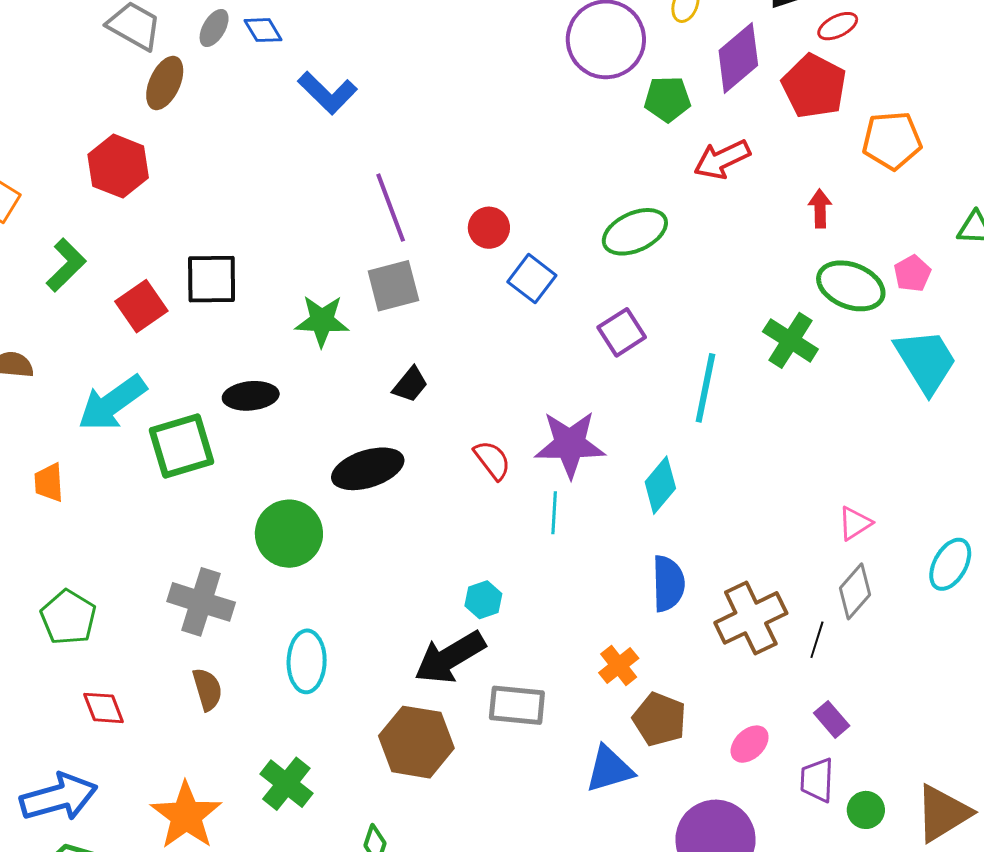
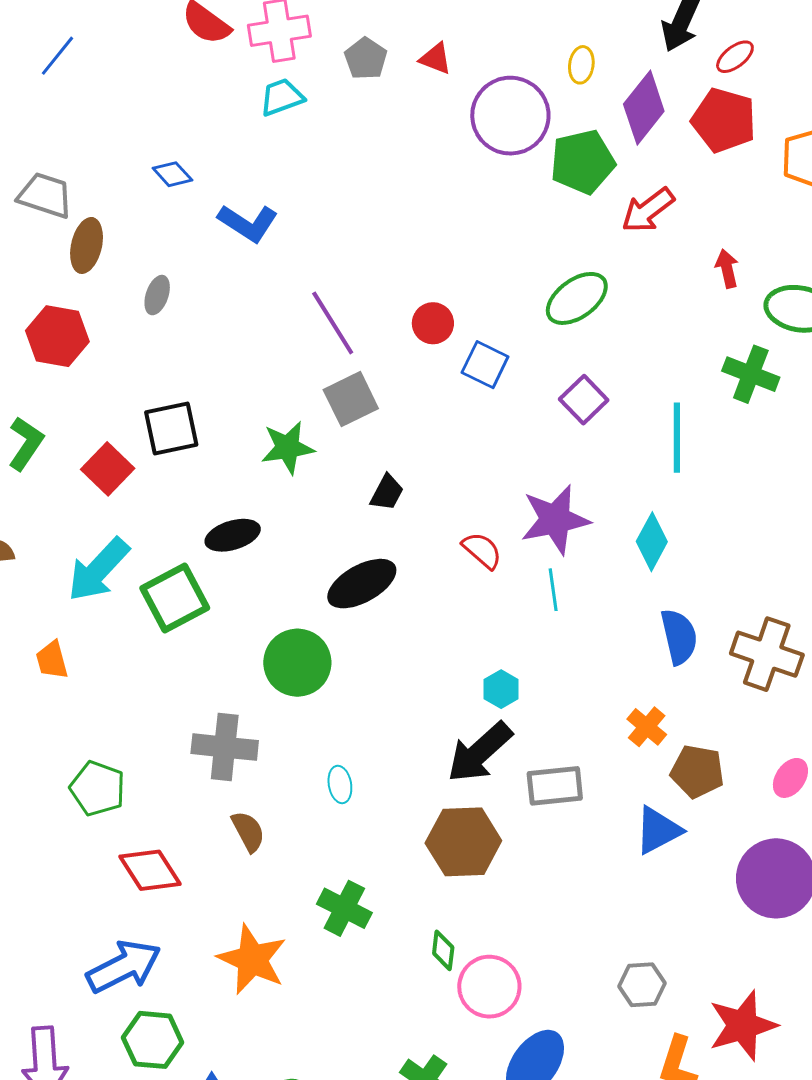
gray ellipse: (214, 28) -> (157, 295), moved
green pentagon: (667, 99) -> (583, 162), size x1.4
red arrow: (820, 209) -> (727, 269), moved
brown cross: (751, 618) -> (767, 654), turned -34
cyan ellipse: (307, 661) -> (340, 784), size x0.6
red diamond: (103, 708) -> (150, 870), size x1.4

